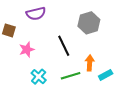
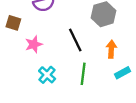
orange arrow: (90, 63) -> (111, 49), moved
green line: (71, 76) -> (83, 74), turned -66

